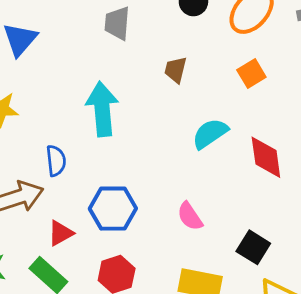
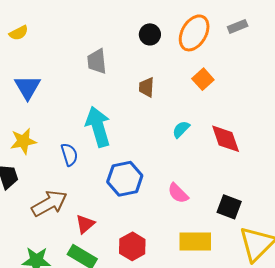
cyan semicircle: (210, 134) -> (181, 129), size x0.7
blue semicircle: (56, 161) -> (69, 155), moved
blue hexagon: (113, 209) -> (125, 179), moved

